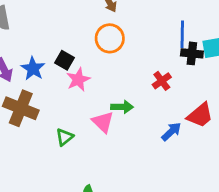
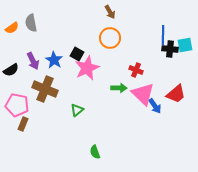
pink star: (78, 79) -> (87, 68), size x1.4
red cross: (162, 81) -> (136, 70), moved, turned -32
pink triangle: (103, 122) -> (143, 94), moved, size x1.4
blue arrow: (171, 132) -> (155, 106), turned 98

